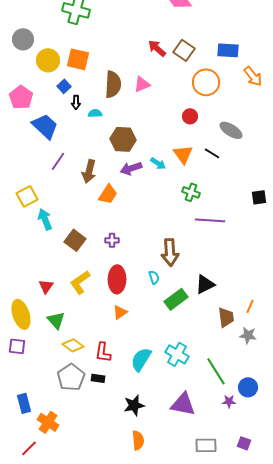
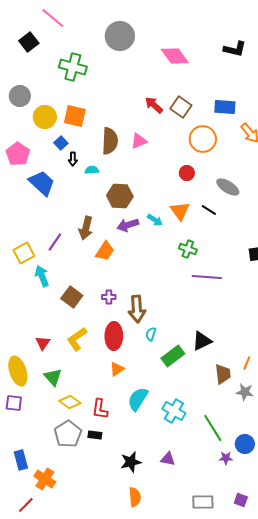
purple line: (58, 161) -> (55, 242), moved
brown arrow: (170, 252) -> (137, 309), moved
cyan semicircle: (154, 277) -> (151, 334), turned -144
cyan semicircle: (141, 359) -> (138, 399), moved
purple triangle: (183, 404) -> (168, 459), moved, size x0.6

